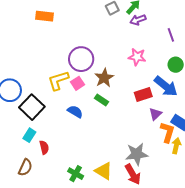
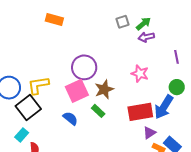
yellow L-shape: (58, 80) -> (38, 85), moved
pink square: (78, 83) -> (77, 91), size x1.6
blue arrow: (166, 86) -> (164, 107), turned 75
red rectangle: (143, 95) -> (140, 112), size x1.4

